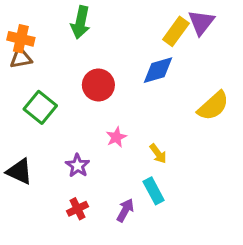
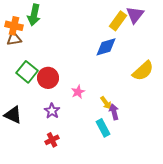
green arrow: (80, 22) -> (34, 15), moved
red circle: (98, 85) -> (48, 78), moved
purple arrow: (125, 210) -> (114, 112), moved, turned -42

